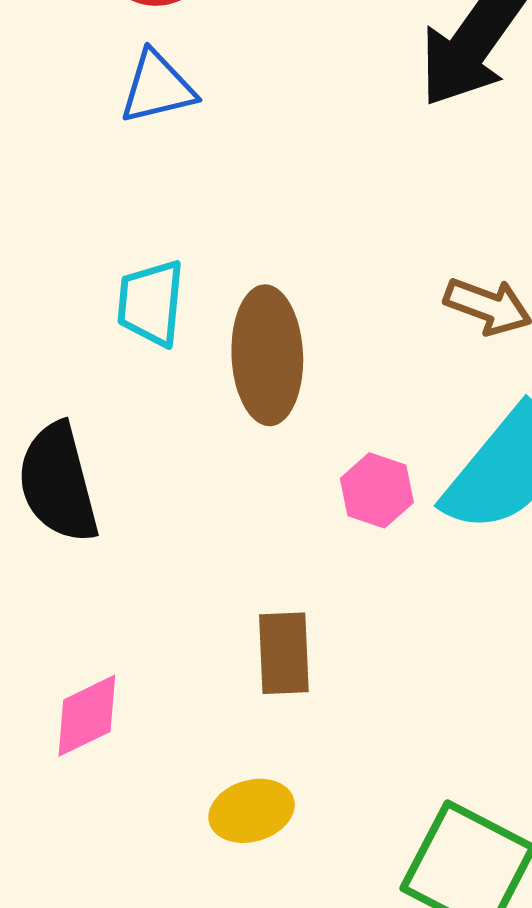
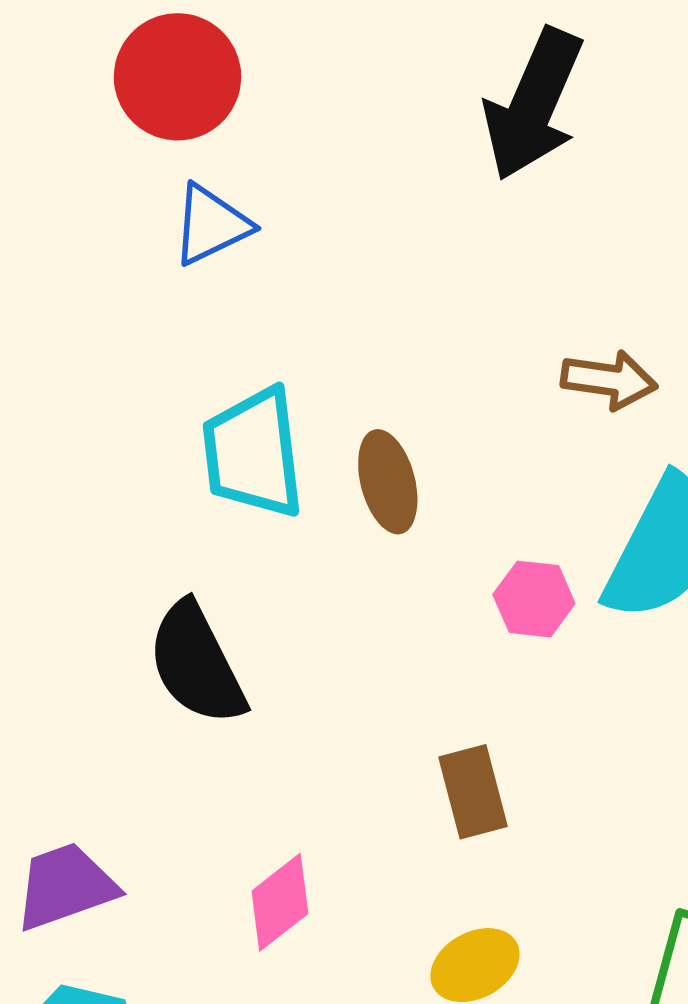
cyan trapezoid: (151, 303) -> (253, 453), size x1.4
brown ellipse: (267, 355) -> (388, 482), size x0.7

